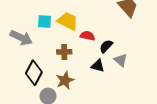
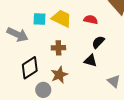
red semicircle: (88, 36) -> (91, 20), moved
gray triangle: (121, 60) -> (114, 81), moved
black diamond: (34, 73) -> (30, 68), turned 30

